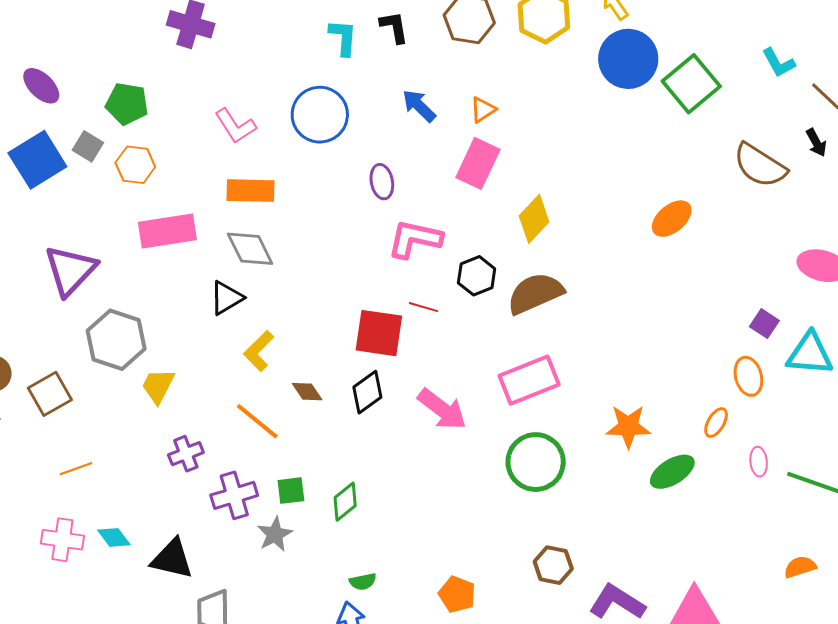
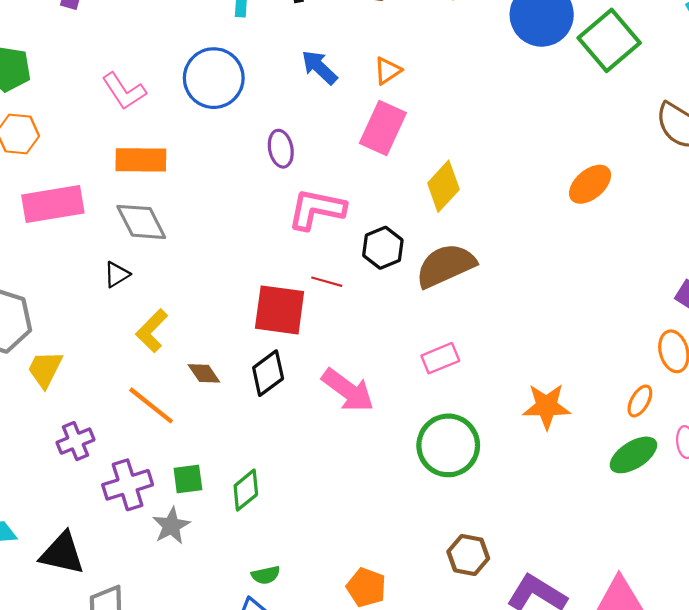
black triangle: (226, 298) -> (117, 274), size x0.7
pink rectangle: (529, 380) -> (440, 358), size x0.6
green ellipse: (672, 472) -> (633, 455), moved

